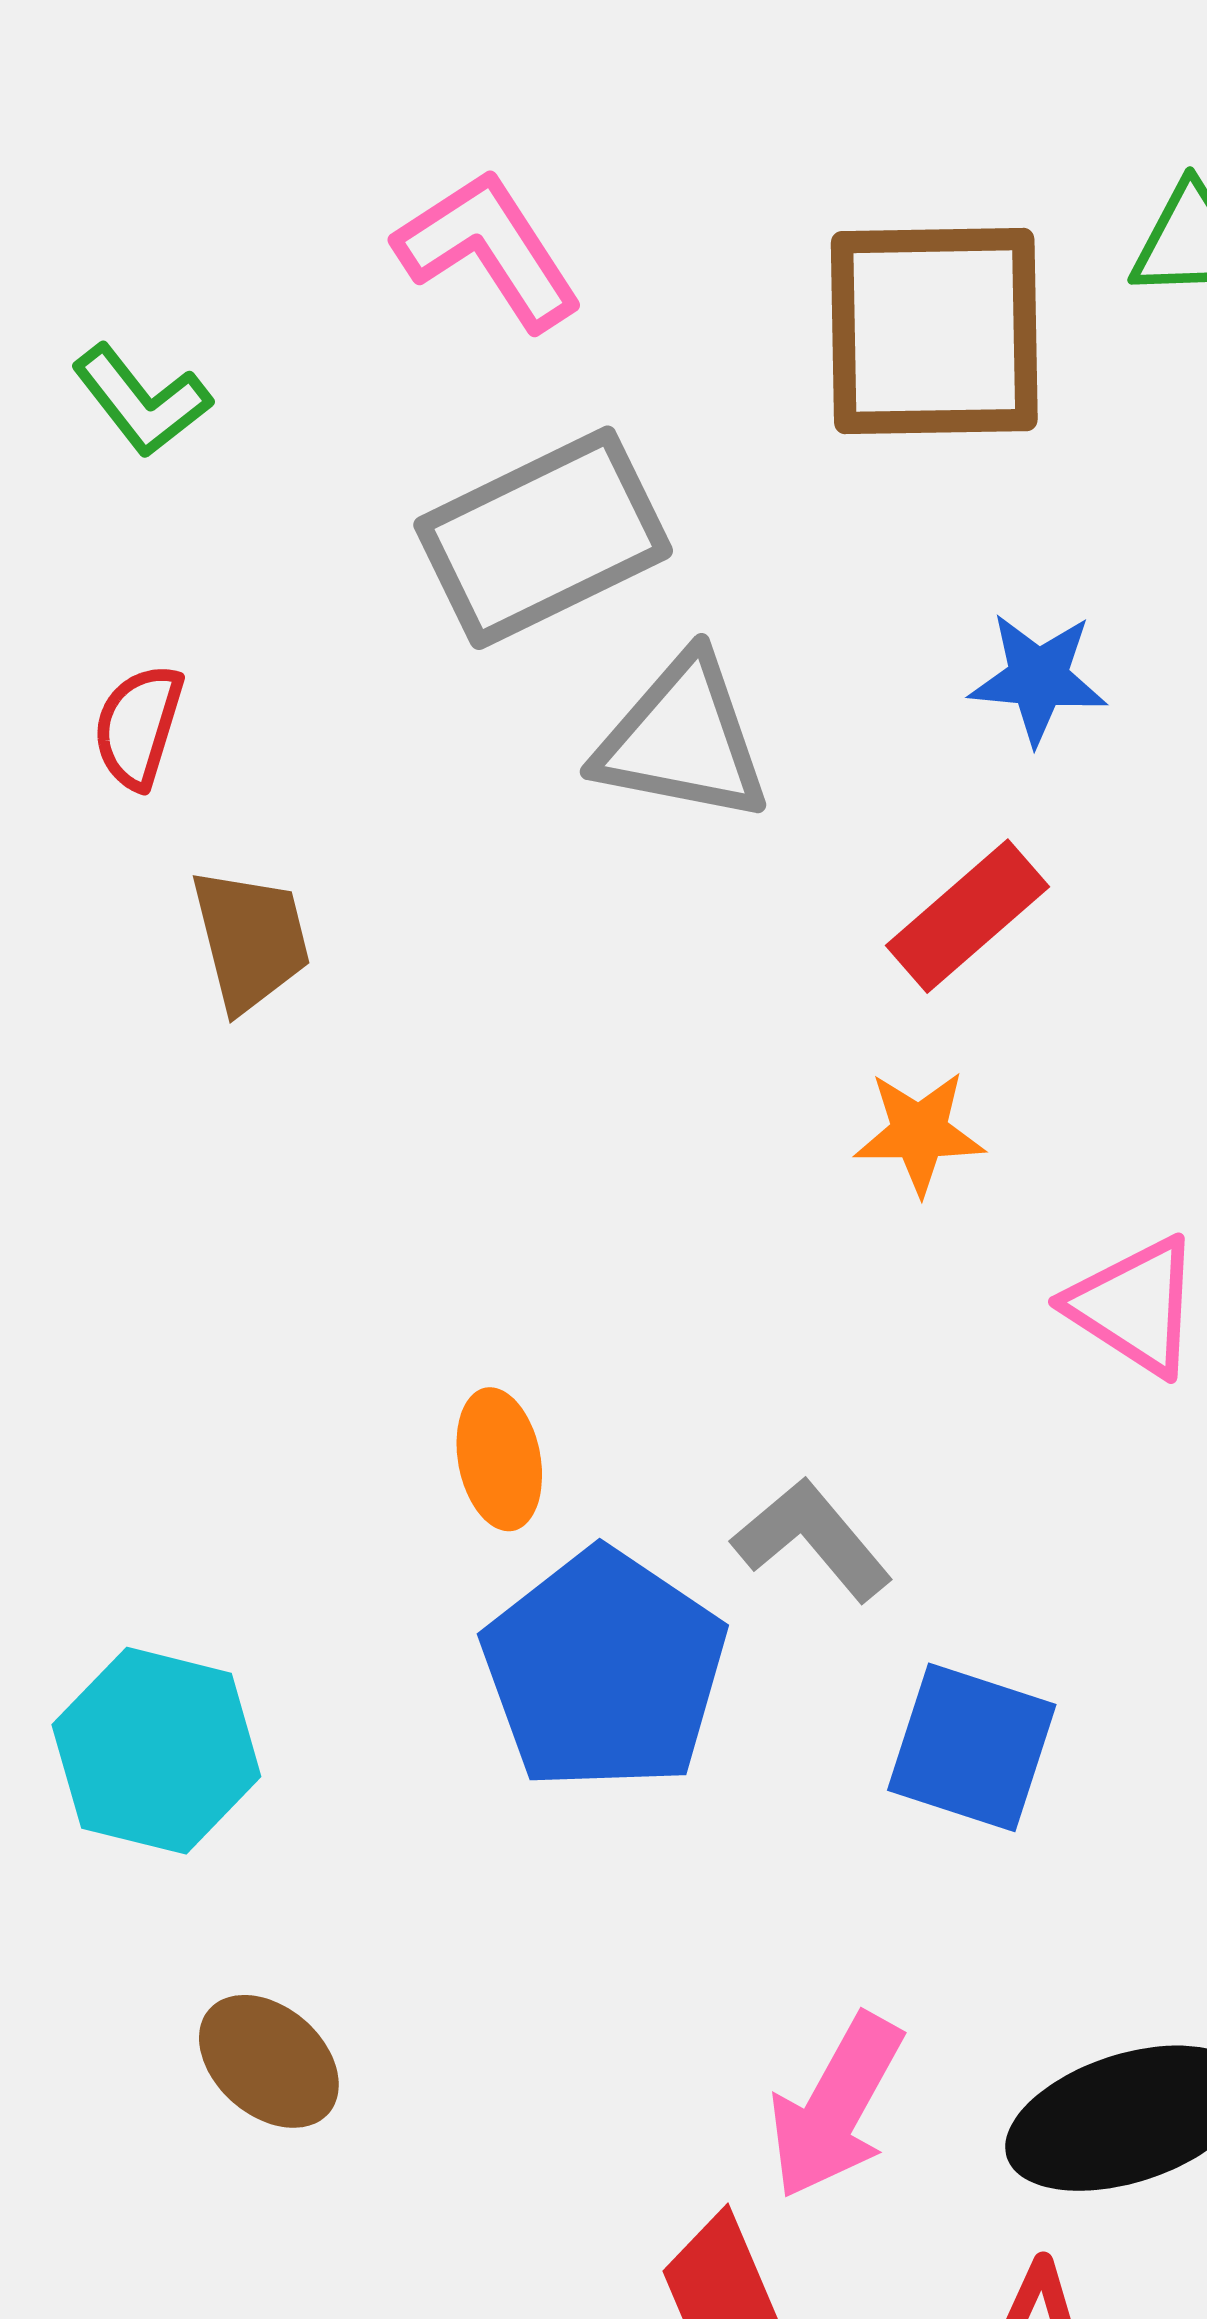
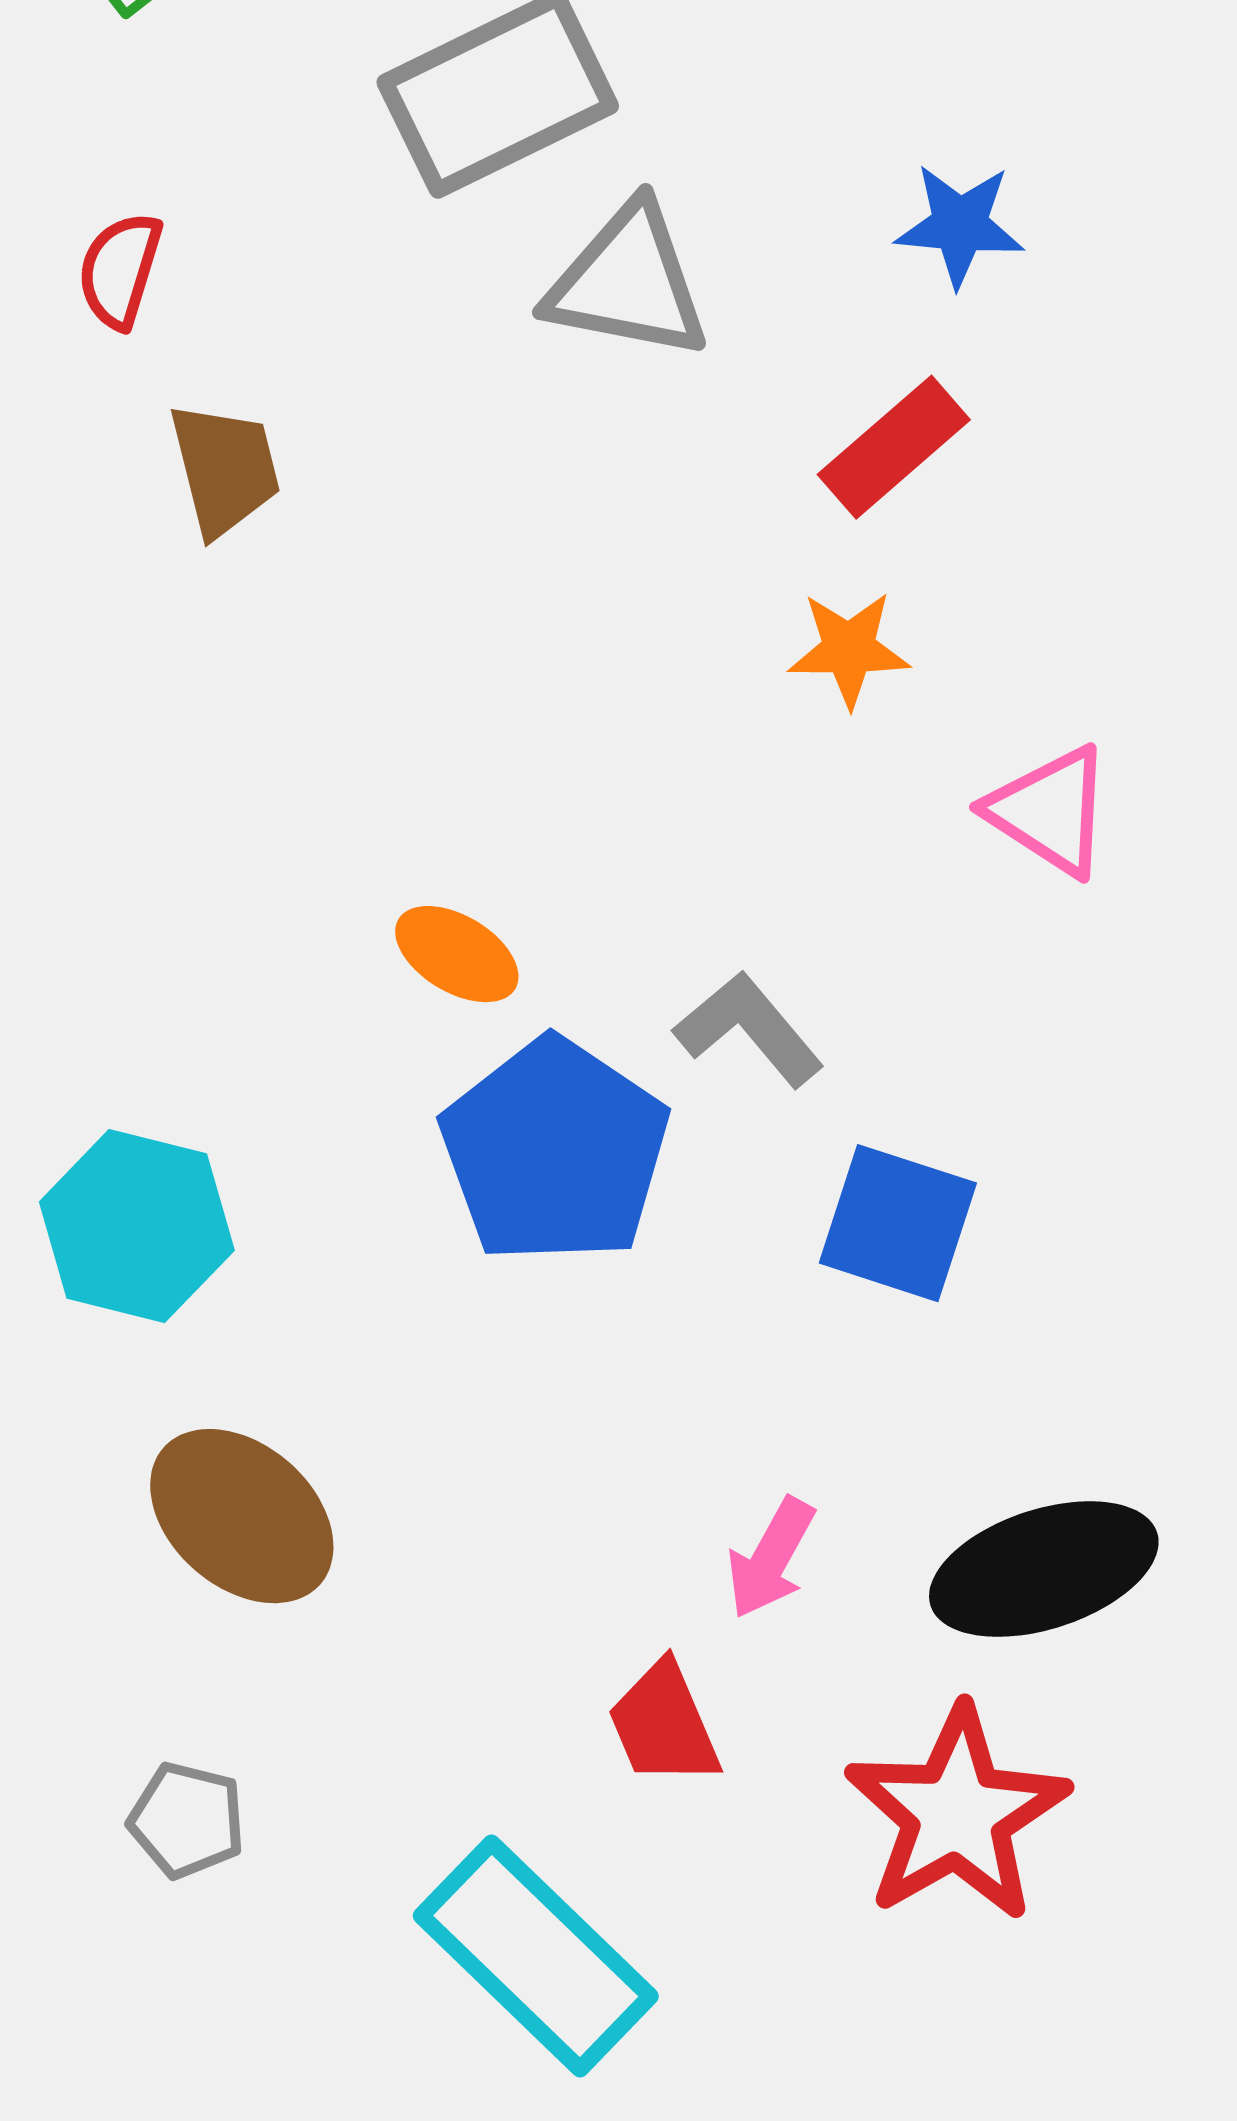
orange ellipse: (499, 1459) -> (457, 954), turned -48
brown ellipse: (269, 2061) -> (242, 1516), size x1.4
pink arrow: (836, 2106) -> (771, 1558), size x0.7

